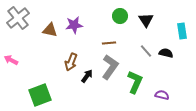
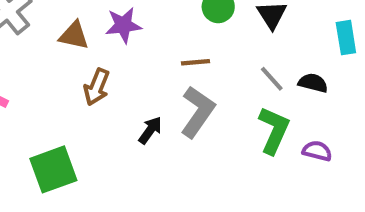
brown arrow: (71, 62) -> (97, 87), moved
green L-shape: (135, 82) -> (274, 130), moved
purple semicircle: (162, 95) -> (317, 151), moved

